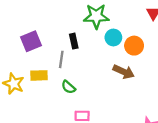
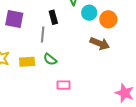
purple square: (31, 41) -> (14, 19), turned 36
yellow rectangle: (39, 75) -> (27, 62), moved

